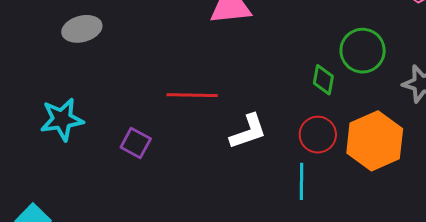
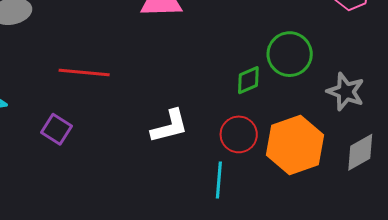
green diamond: (323, 80) -> (248, 80), turned 52
red line: (192, 95) -> (84, 72), moved

